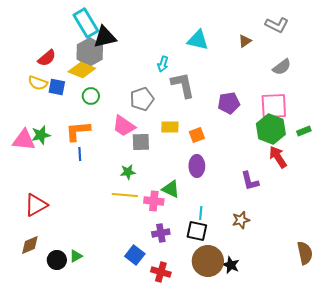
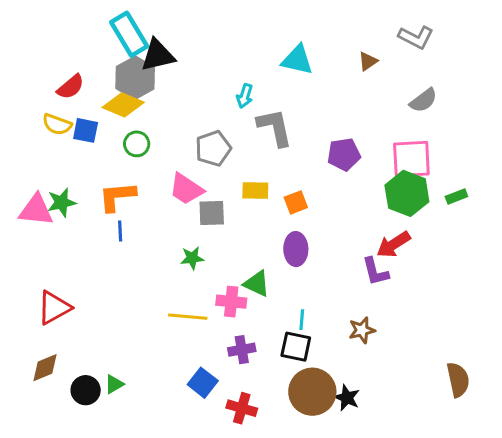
red arrow: (278, 157) -> (393, 245), moved, turned -90
yellow line: (125, 195) -> (188, 317), moved

